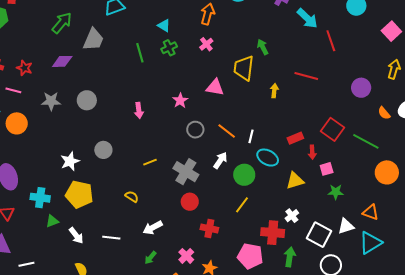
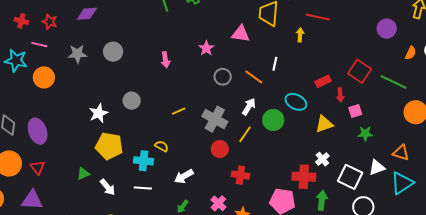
red line: (306, 76) -> (318, 17), moved
orange semicircle: (384, 113) -> (411, 53), turned -112
white line: (251, 136) -> (275, 64), moved
cyan cross: (40, 198) -> (144, 161), moved
yellow line: (242, 205) -> (245, 134), moved

